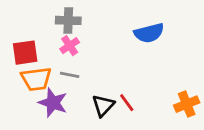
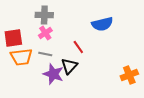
purple star: (53, 103) -> (53, 74), moved
red line: (127, 103) -> (78, 47), moved
black triangle: (103, 105) -> (69, 66), moved

